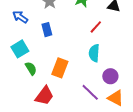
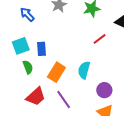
blue rectangle: (47, 30) -> (42, 49), moved
cyan semicircle: (94, 53) -> (84, 70), moved
purple line: (90, 92) -> (64, 99), moved

